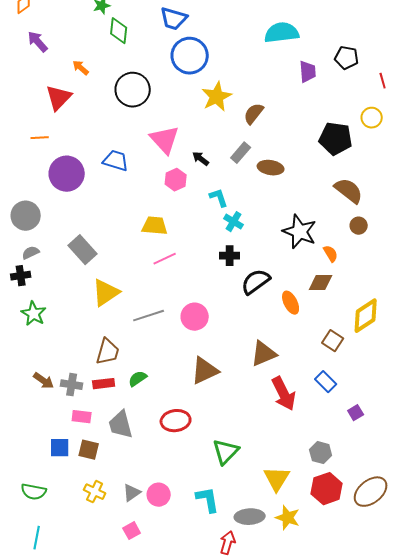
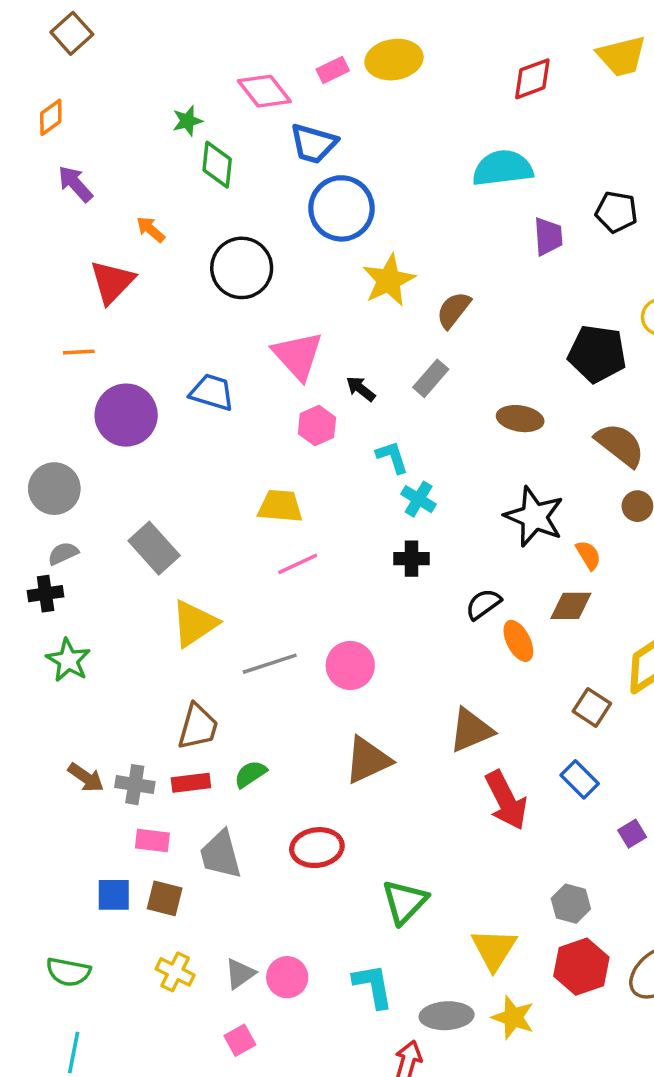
brown ellipse: (271, 168) -> (520, 419), moved
black semicircle: (256, 282) -> (483, 604), moved, size x0.7

